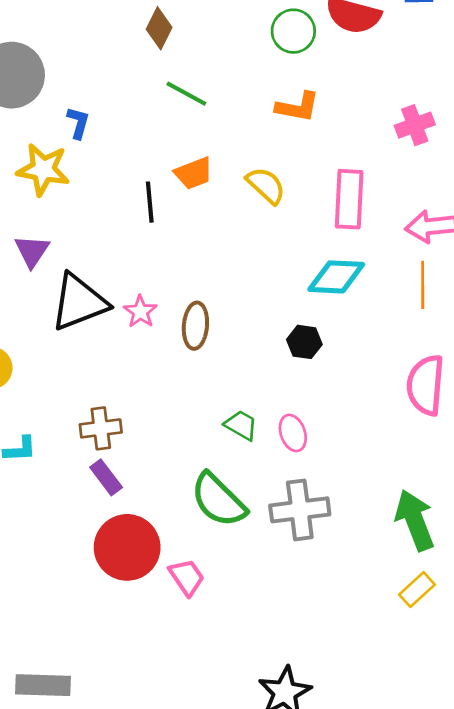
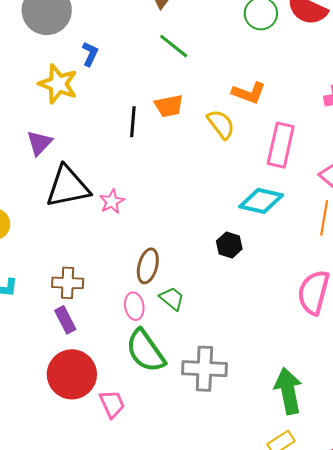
orange L-shape: (298, 107) -> (249, 93), moved
brown ellipse: (195, 326) -> (148, 266), moved
pink ellipse: (293, 433) -> (134, 306), moved

